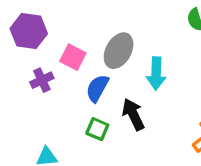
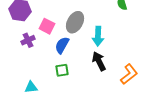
black arrow: (133, 114) -> (99, 61), moved
green square: (97, 129) -> (62, 70), turned -32

